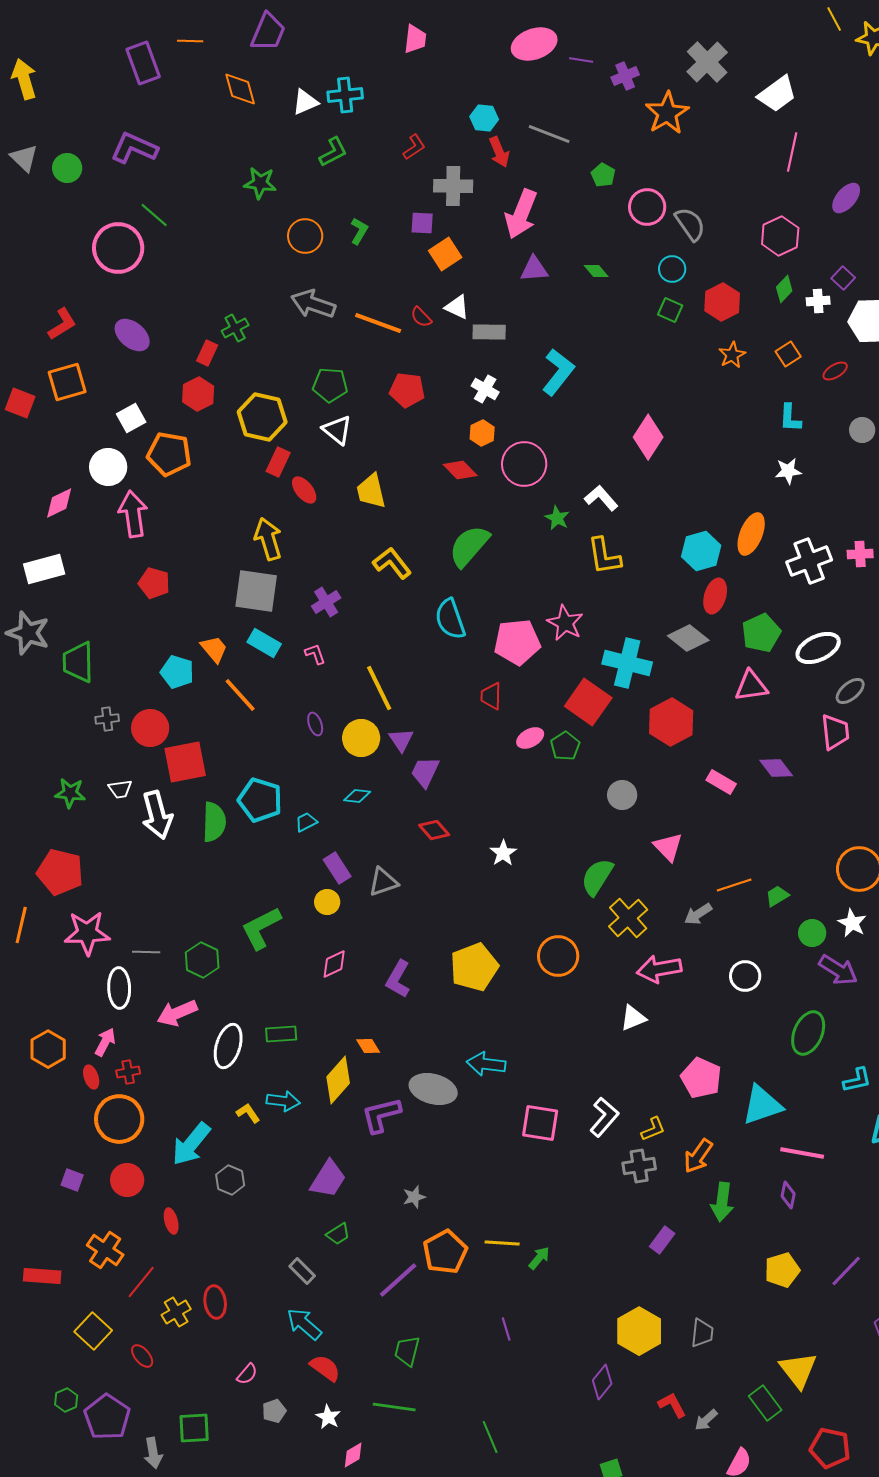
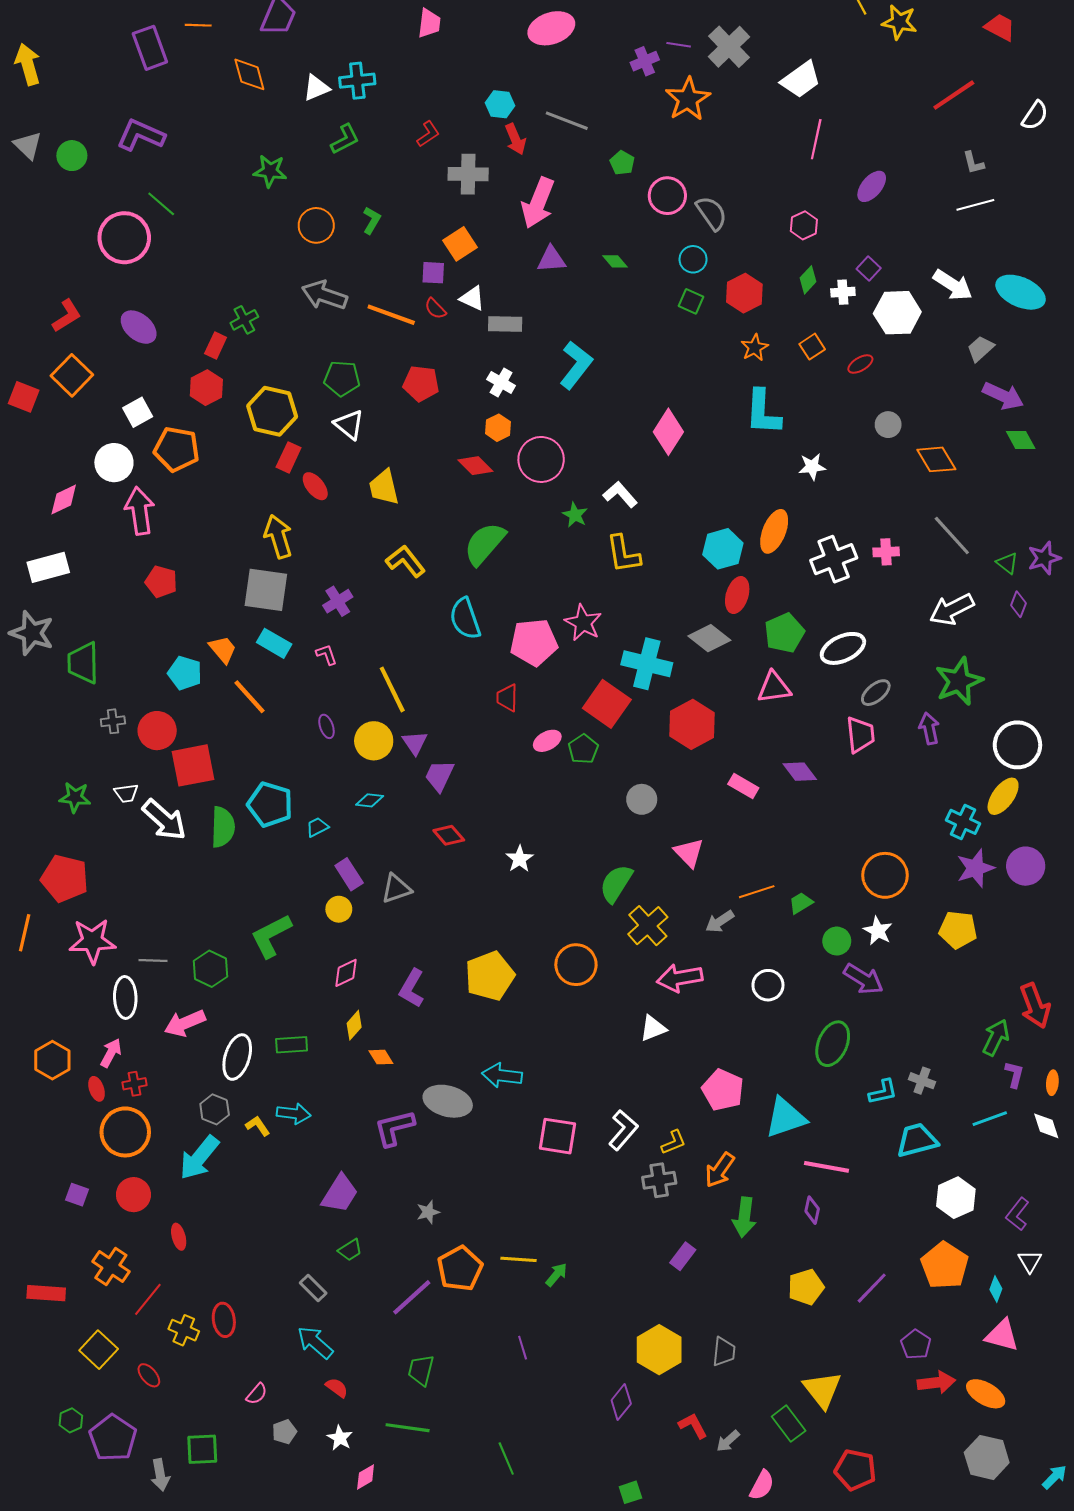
purple line: (581, 60) -> (679, 45), moved
purple square: (422, 223) -> (433, 273), moved
pink hexagon: (780, 236) -> (804, 225), size x0.7
orange square: (67, 382) -> (72, 375), turned -30
cyan L-shape: (790, 418) -> (763, 412), moved, size x1.6
white arrow: (157, 815) -> (164, 820), turned -33
yellow diamond: (338, 1080) -> (354, 1025), moved, size x0.6
gray hexagon: (230, 1180) -> (215, 1109), moved
yellow cross: (176, 1312) -> (184, 1330), turned -36
red semicircle: (325, 1368) -> (337, 1388), size x0.7

